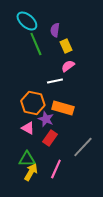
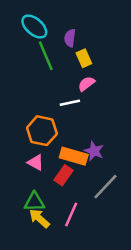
orange rectangle: (63, 108) -> (74, 156), moved
purple star: (46, 119) -> (94, 151), moved
yellow arrow: (31, 172) -> (39, 218), turned -78

